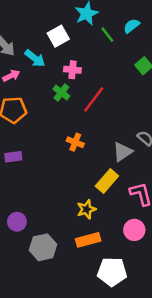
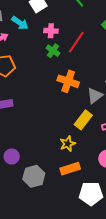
green cross: (61, 93) -> (53, 51), moved
red line: (94, 99) -> (76, 42), moved
orange cross: (75, 142) -> (68, 81), moved, size x1.5

